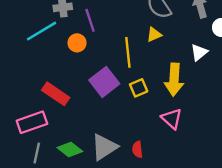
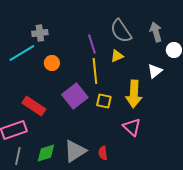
purple line: (90, 20) -> (92, 44), moved
yellow square: (139, 88) -> (104, 101), turned 35
green diamond: (70, 149) -> (46, 153), turned -55

